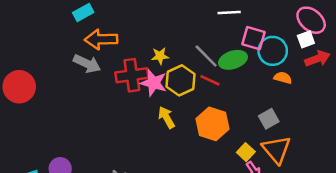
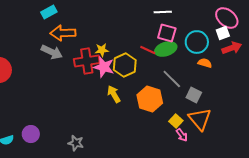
pink square: (253, 38) -> (167, 33), moved
yellow star: (160, 56) -> (102, 50), moved
gray line: (206, 56) -> (172, 79), moved
red line: (210, 80) -> (148, 50), moved
gray square: (269, 119) -> (194, 95), turned -35

